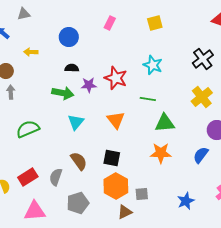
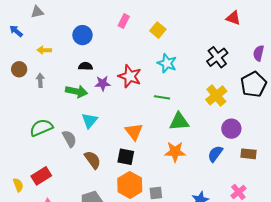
yellow square: (155, 23) -> (158, 30), moved, turned -35
gray arrow: (11, 92) -> (40, 80), moved
orange triangle: (116, 120) -> (134, 132), moved
gray semicircle: (56, 177) -> (69, 139), moved, turned 132

